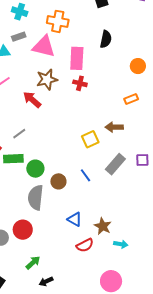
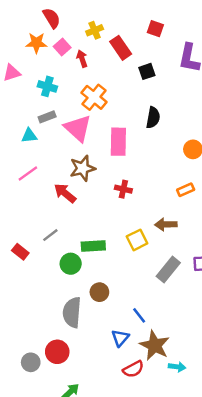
orange cross: (58, 21) -> (94, 97), turned 30
pink triangle: (44, 46) -> (78, 128), turned 30
red cross: (80, 83) -> (123, 189), moved
green rectangle: (13, 159) -> (93, 246), moved
green circle: (35, 169) -> (71, 264), moved
blue line: (85, 175) -> (139, 315), moved
blue triangle: (75, 219) -> (120, 338), turned 42
brown star: (103, 226) -> (155, 345), size x1.4

